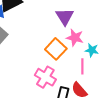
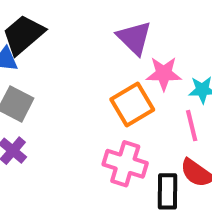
orange square: (56, 49) -> (132, 104), turned 30

